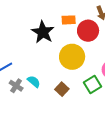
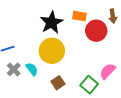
yellow circle: (72, 57) -> (52, 51), moved
green square: (93, 84) -> (89, 85), turned -30

